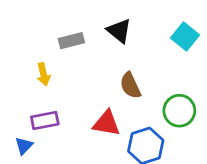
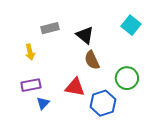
black triangle: (119, 31) -> (85, 35), moved
blue triangle: (24, 146) -> (43, 103), moved

